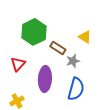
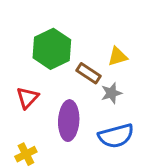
yellow triangle: (85, 37) -> (118, 56), moved, turned -48
blue semicircle: (76, 89) -> (116, 136), turned 60

